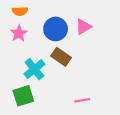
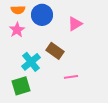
blue circle: (56, 29) -> (42, 15), moved
pink line: (82, 100) -> (71, 77), moved

